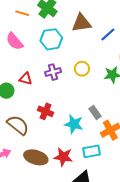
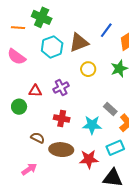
brown triangle: (81, 23) -> (79, 43), moved
purple cross: (53, 72) -> (61, 87), moved
brown semicircle: (18, 125) -> (38, 138), size x0.6
brown ellipse: (36, 157) -> (61, 150), moved

